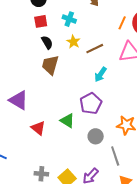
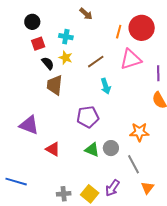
yellow star: (73, 42) -> (66, 58), moved
cyan arrow: (100, 74) -> (106, 86), turned -42
purple pentagon: (91, 103) -> (88, 117), moved, turned 30
green triangle: (67, 121) -> (92, 150), moved

